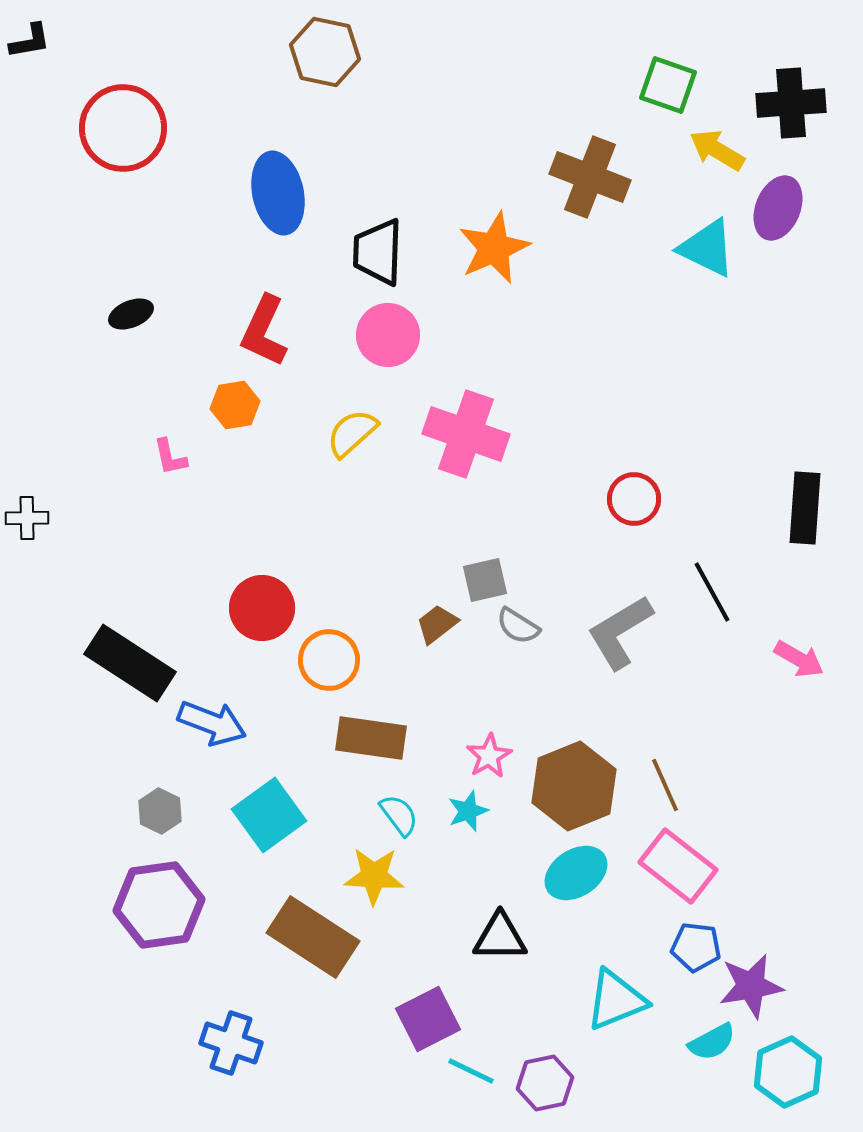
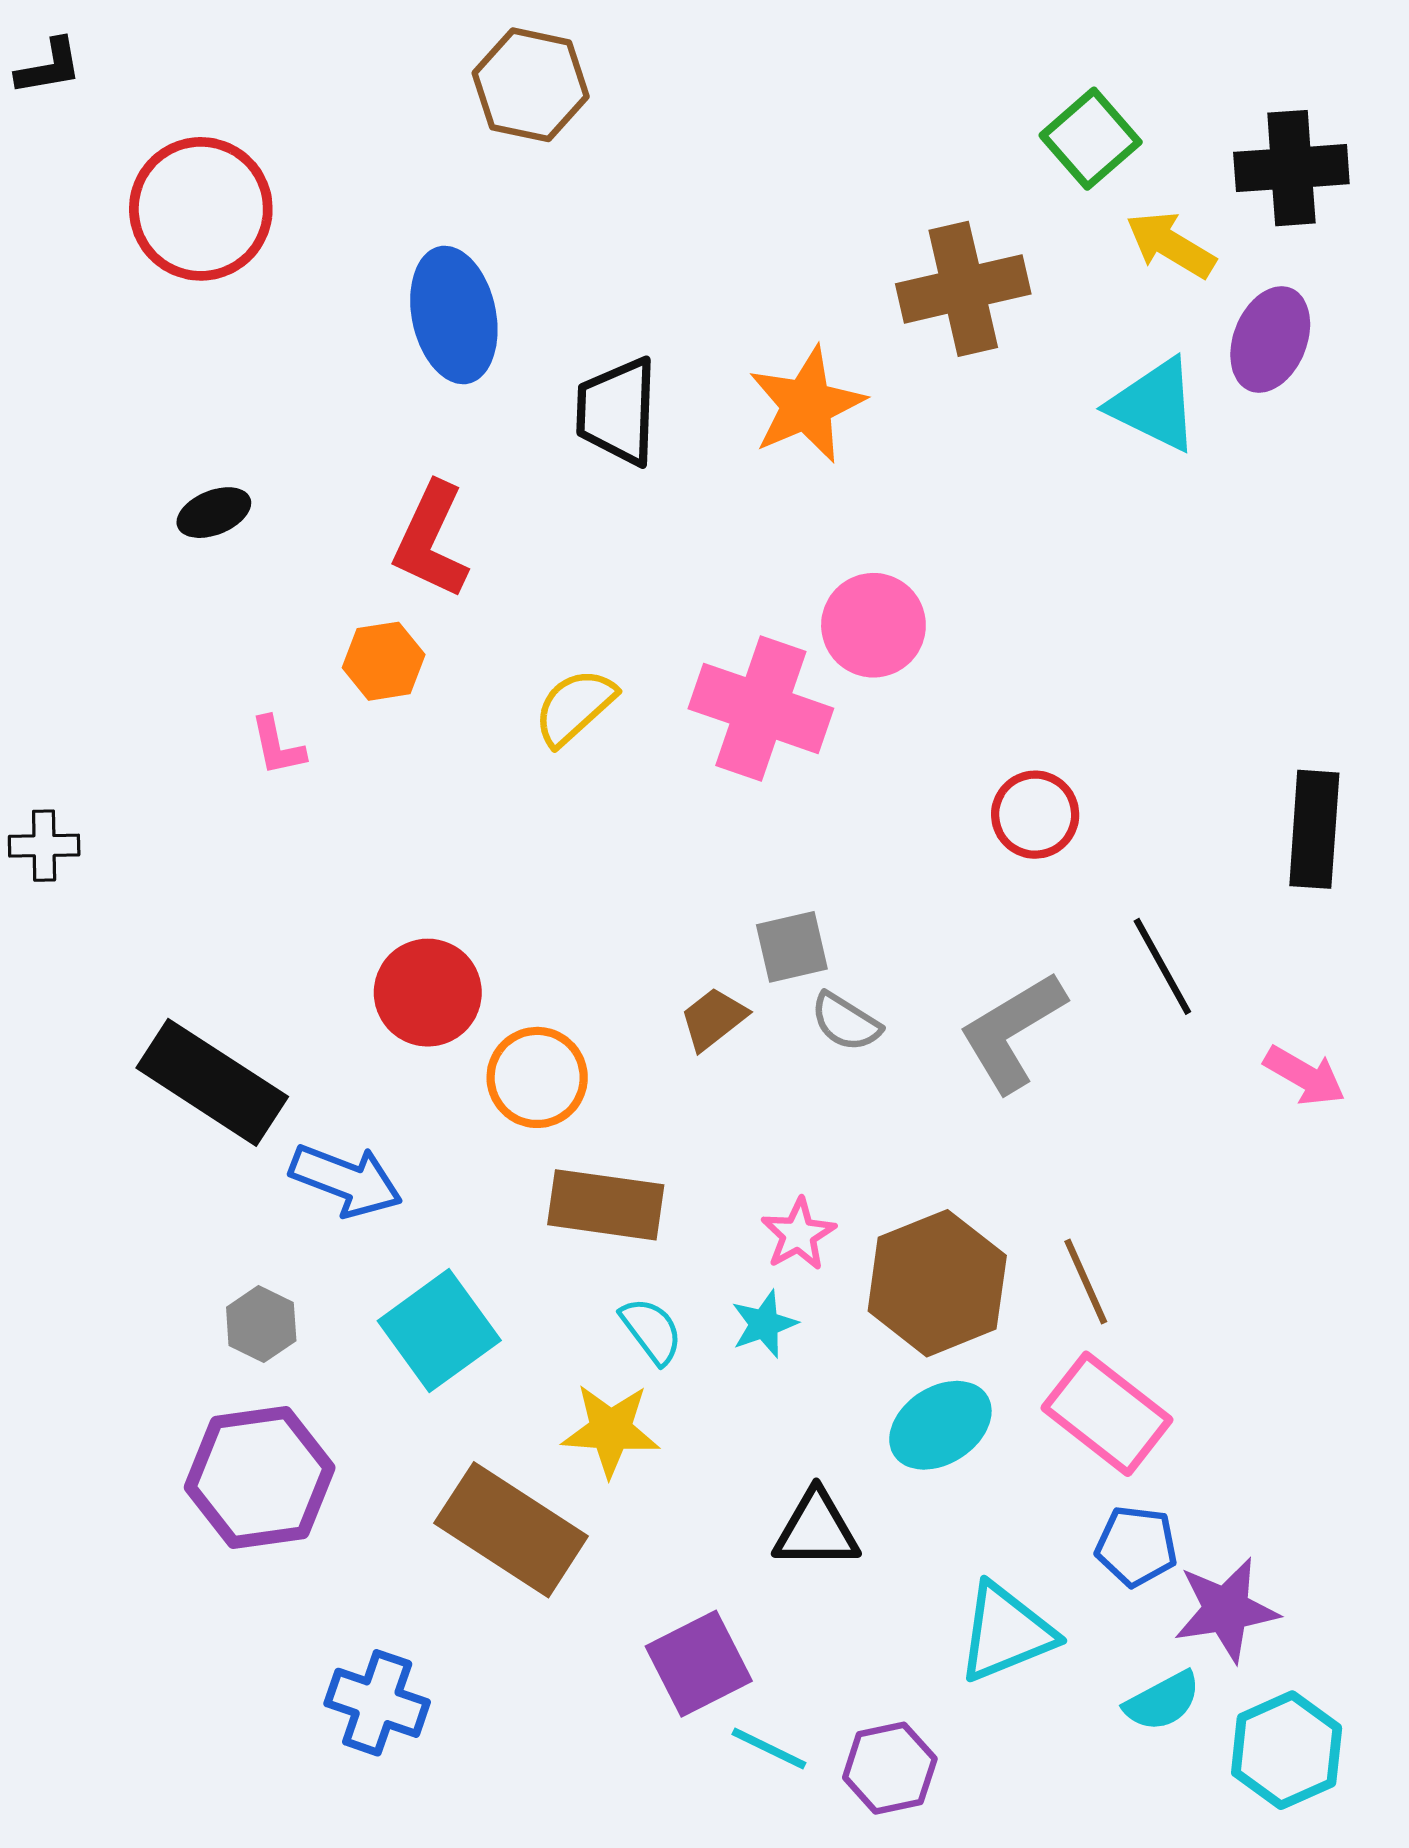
green square: (668, 85) -> (1091, 139), turned 30
brown cross: (590, 177) -> (963, 289), turned -34
pink circle: (388, 335) -> (873, 625), moved

